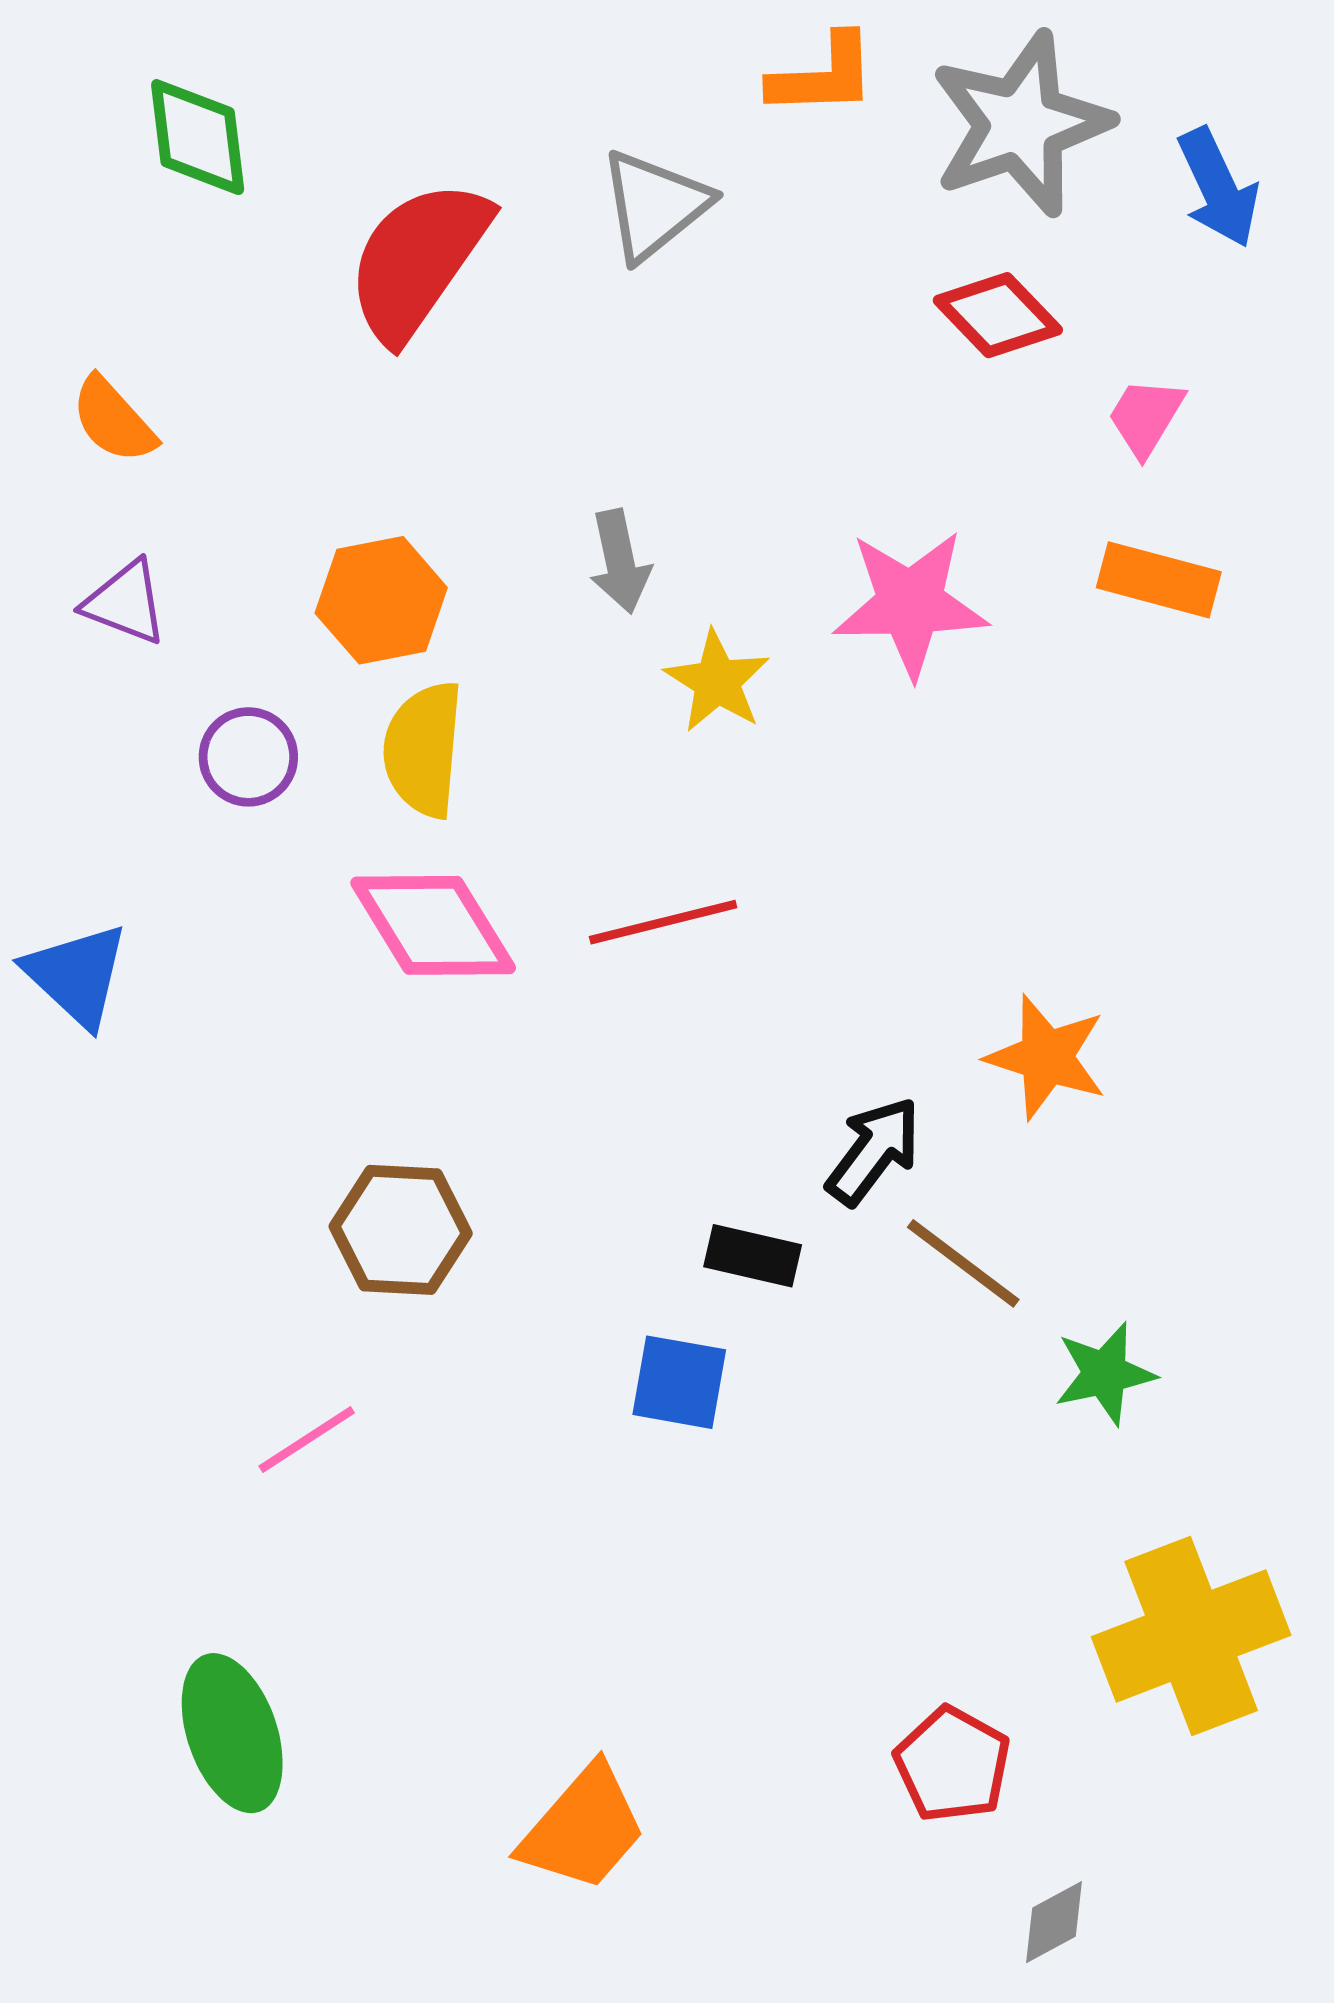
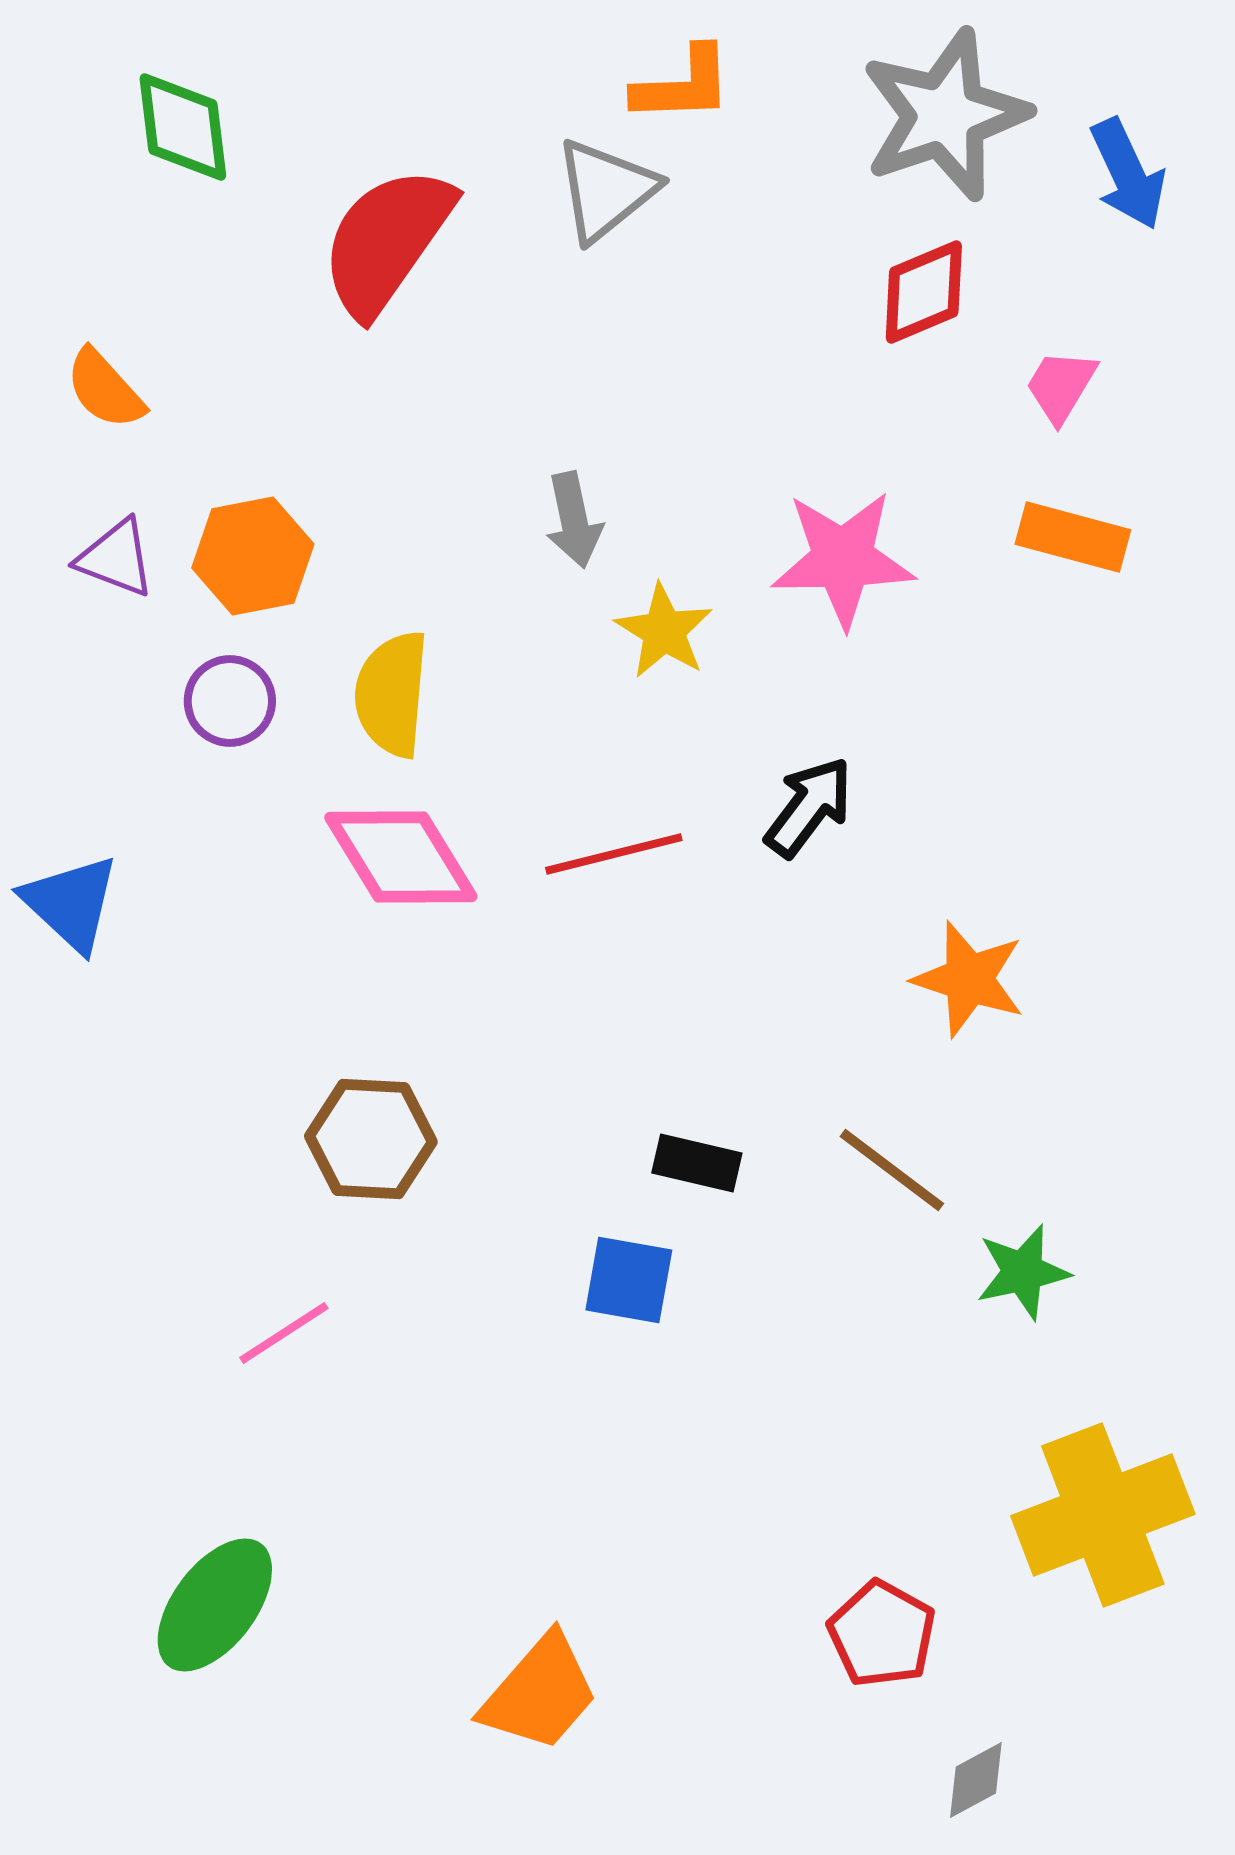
orange L-shape: (823, 75) -> (683, 85), moved
red diamond: (998, 315) -> (924, 292), turned -69
orange hexagon: (381, 600) -> (253, 556), moved
black arrow: (874, 1151) -> (809, 807), moved
green ellipse: (232, 1733) -> (215, 1605), turned 56

